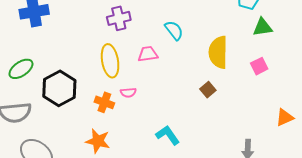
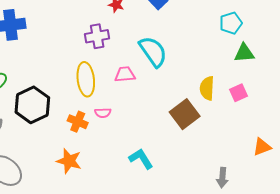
cyan semicircle: (174, 30) -> (153, 51), size x1.5
yellow semicircle: (218, 52) -> (207, 88), moved, size x0.7
brown square: (208, 90) -> (185, 114), size x1.8

